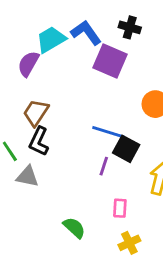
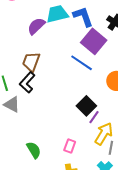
brown trapezoid: (36, 113) -> (31, 62), turned -30
blue line: (108, 132) -> (82, 63), moved
purple line: (104, 166) -> (94, 117), moved

